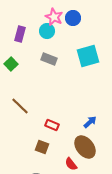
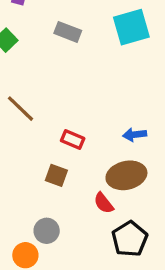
blue arrow: (90, 122) -> (135, 135), turned -144
brown ellipse: (85, 147) -> (126, 175), turned -65

